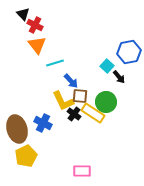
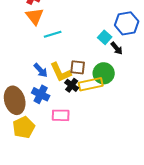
blue arrow: (71, 81) -> (41, 70), moved
yellow rectangle: (93, 113) -> (91, 84), turned -45
pink rectangle: (82, 171) -> (61, 115), moved

